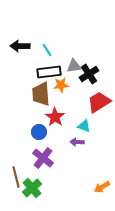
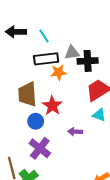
black cross: (89, 74) -> (88, 61), turned 30
brown trapezoid: (41, 94) -> (27, 94), moved
cyan triangle: (84, 126) -> (99, 115), moved

